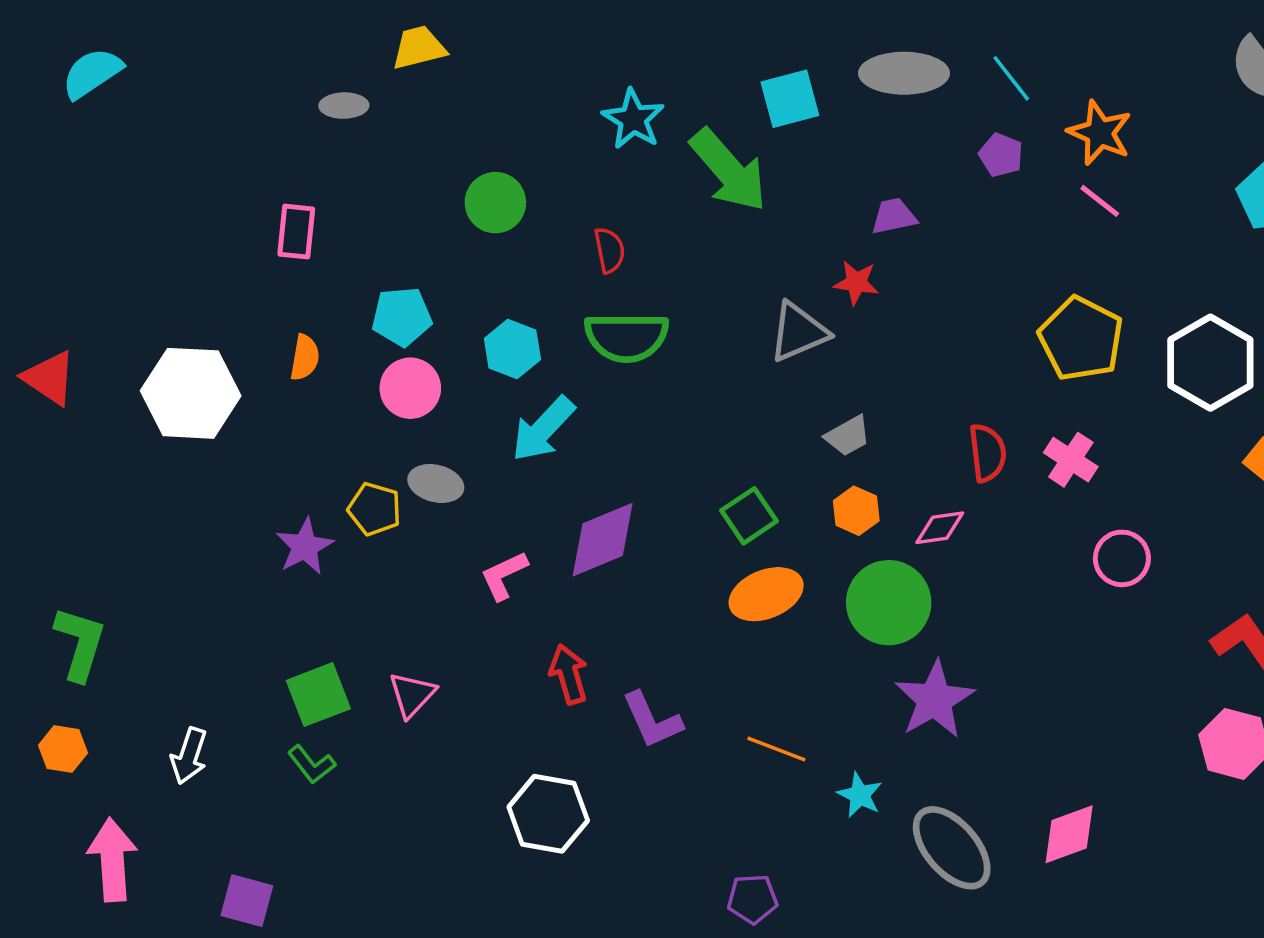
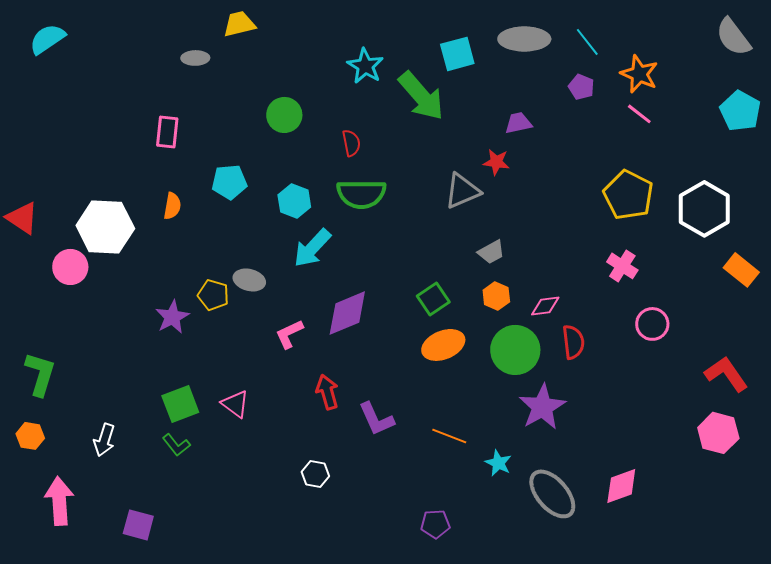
pink circle: (410, 388) -> (70, 267), moved
red semicircle: (987, 453) -> (573, 342), moved
pink triangle: (412, 695) -> (235, 404), turned -36
white hexagon: (548, 814) -> (315, 474), size x0.6

